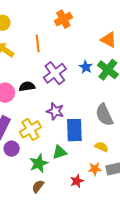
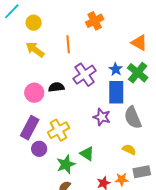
purple star: (55, 111) -> (102, 117), moved
blue rectangle: (74, 130) -> (116, 92), moved
green triangle: (60, 152) -> (87, 154), turned 49
orange star: (95, 169) -> (122, 179), moved

